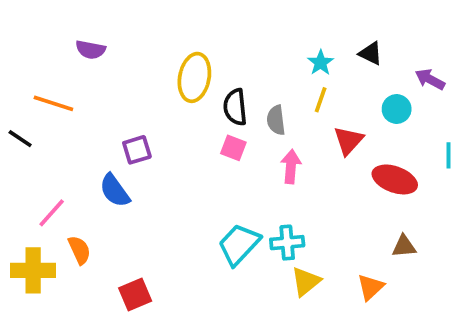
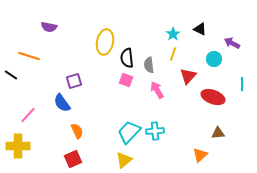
pink arrow: (291, 166) -> (157, 90), turned -36
orange semicircle: (79, 250) -> (77, 131), moved
yellow triangle: (306, 281) -> (124, 160), moved

